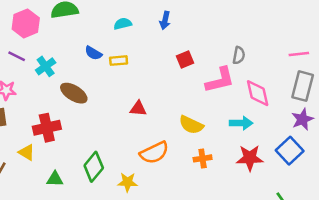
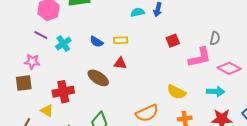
cyan semicircle: (123, 24) -> (137, 12), moved
blue semicircle: (93, 53) -> (97, 42), moved
brown ellipse: (74, 93) -> (98, 78), moved
pink diamond: (258, 93) -> (229, 68), turned -50
red triangle: (138, 109) -> (120, 63), moved

